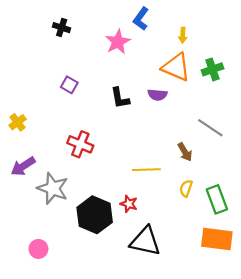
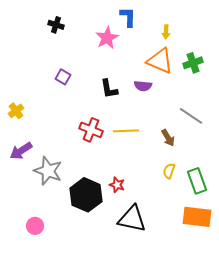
blue L-shape: (141, 19) -> (128, 17), turned 145
red cross: (80, 144) -> (91, 130), moved
yellow line: (146, 170) -> (126, 131), moved

